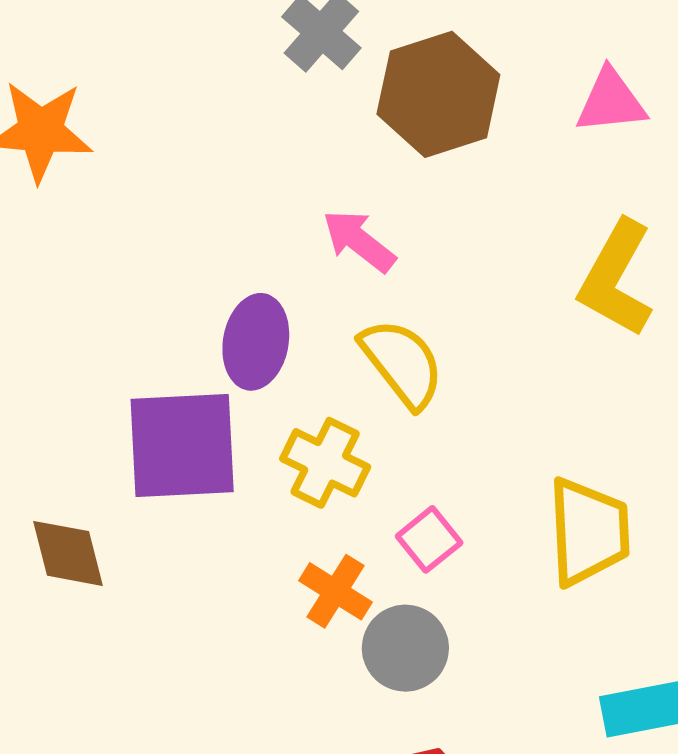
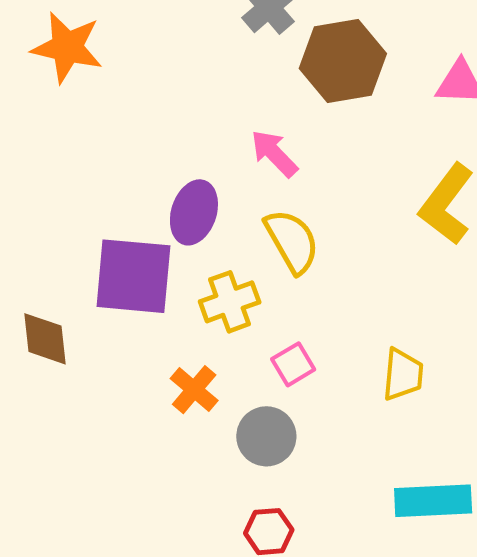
yellow cross: (325, 463) -> (230, 302), turned 36
yellow trapezoid: (588, 532) -> (403, 375), size x0.7
orange cross: (335, 591) -> (194, 390), moved

